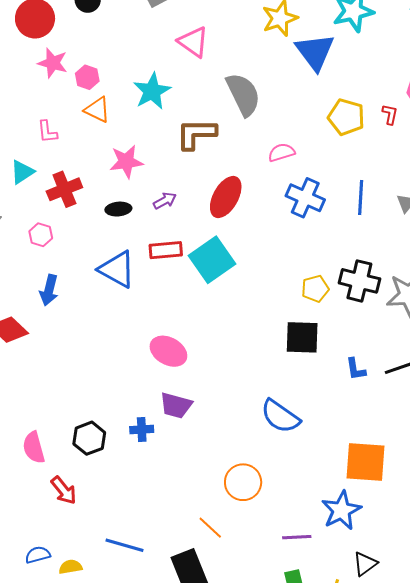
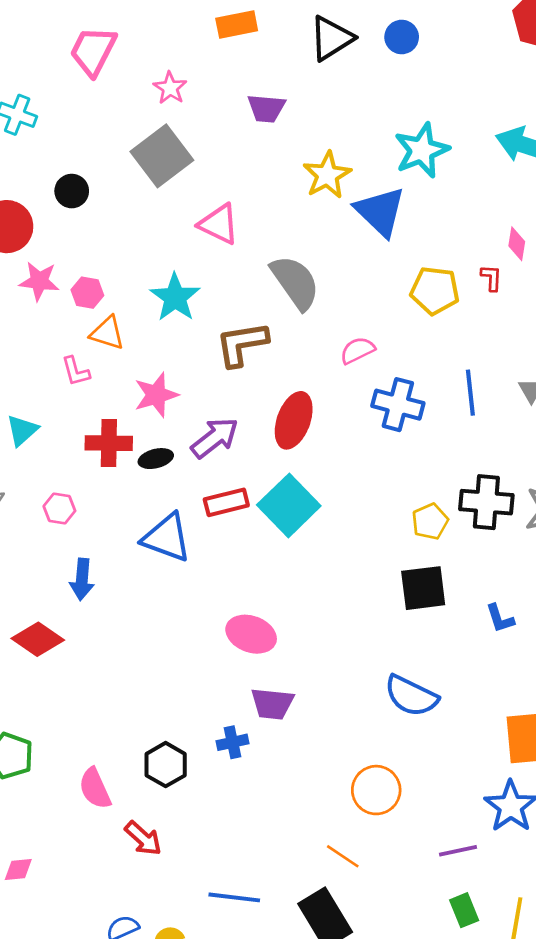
pink L-shape: (47, 132) -> (76, 371), moved
red cross: (64, 189) -> (109, 443), moved, turned 32
purple arrow: (165, 201) -> (215, 438), size x1.6

